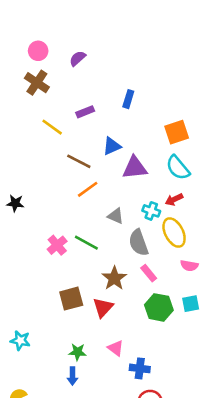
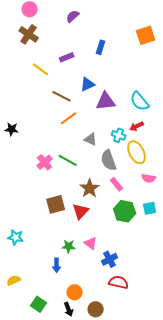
purple semicircle: (78, 58) -> (73, 16), moved
orange square: (177, 132) -> (146, 35), moved
green star: (78, 352) -> (69, 246), moved
blue cross: (140, 368) -> (110, 259), turned -35

